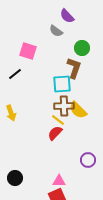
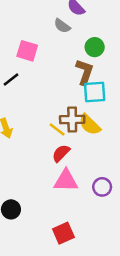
cyan square: (62, 84) -> (95, 92), moved
yellow line: (58, 120) -> (57, 129), moved
pink triangle: (59, 181) -> (66, 181), moved, size x1.5

